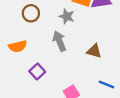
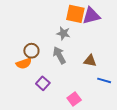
brown circle: (31, 13) -> (31, 51), moved
blue line: (107, 84) -> (104, 80), moved

